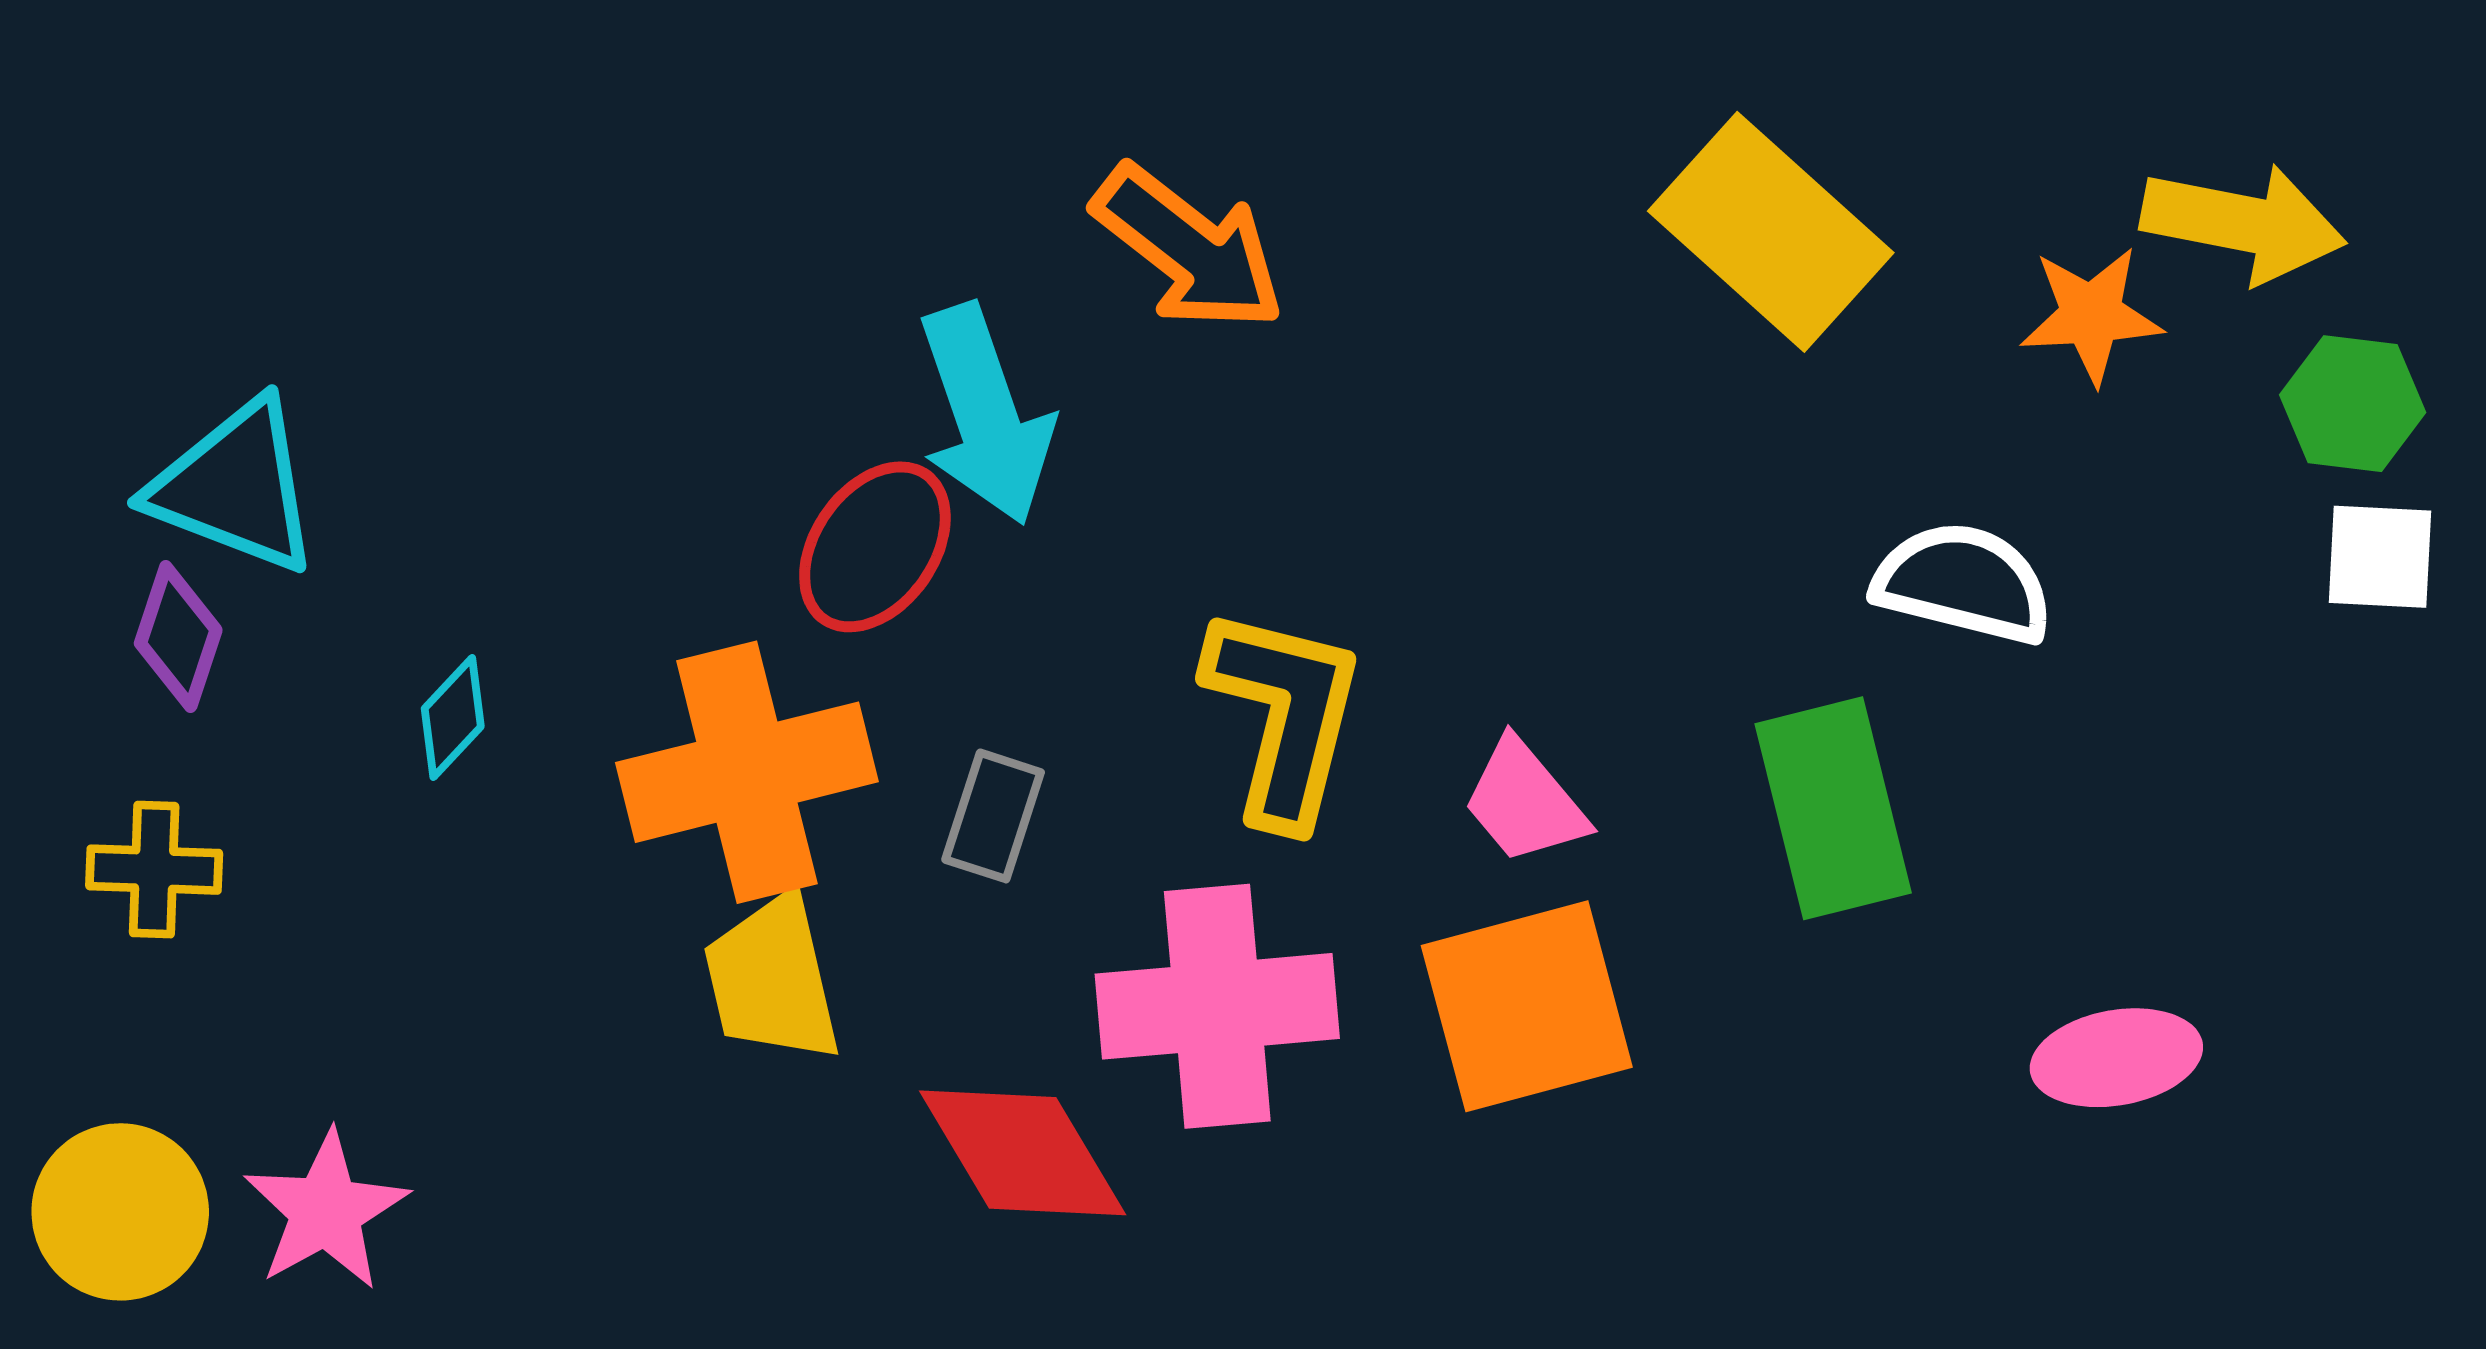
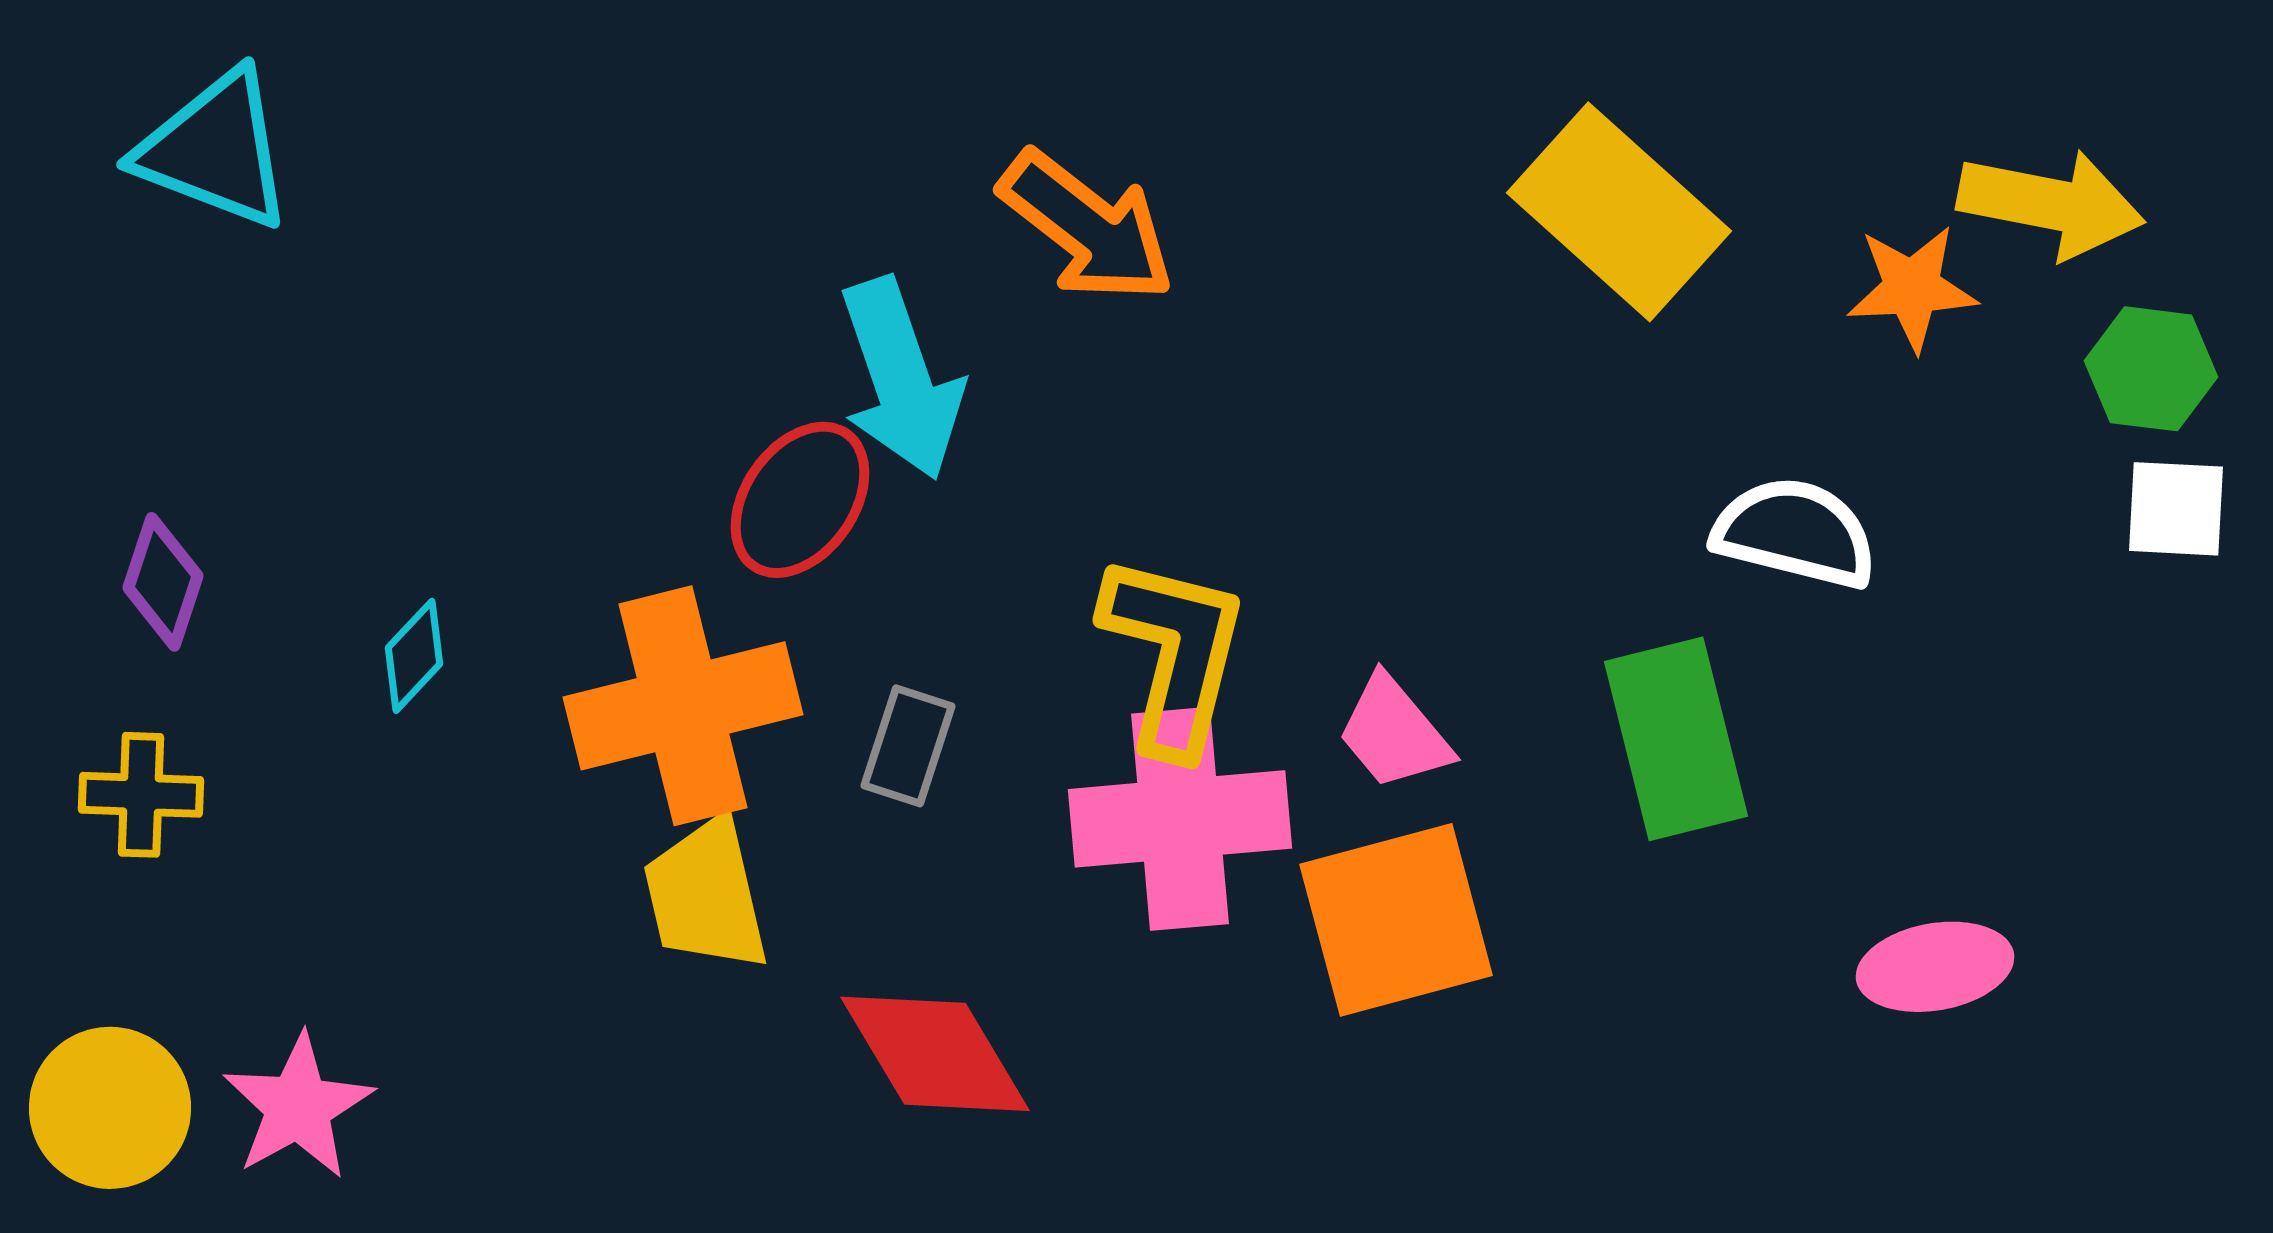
cyan triangle: (235, 487) -> (215, 150), moved
pink cross: (1217, 1006) -> (1180, 819), moved

